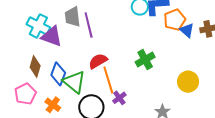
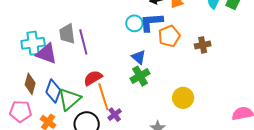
cyan cross: (38, 26) -> (33, 43), turned -35
blue triangle: (187, 30) -> (139, 57), moved
green triangle: (74, 82) -> (69, 99), turned 40
pink pentagon: (25, 94) -> (20, 111), turned 30

